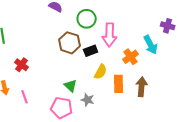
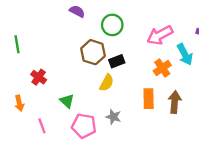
pink arrow: (110, 35) -> (160, 35), moved, turned 60
yellow semicircle: (101, 72) -> (107, 83), moved
green triangle: (71, 86) -> (67, 101), moved
pink line: (25, 97) -> (42, 126), moved

